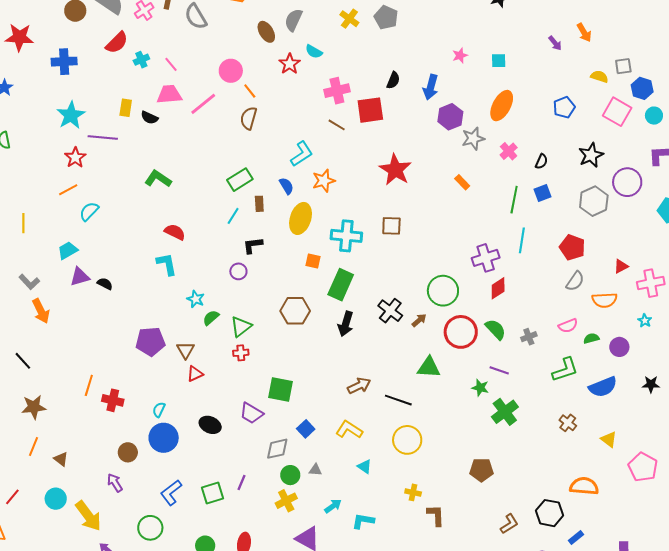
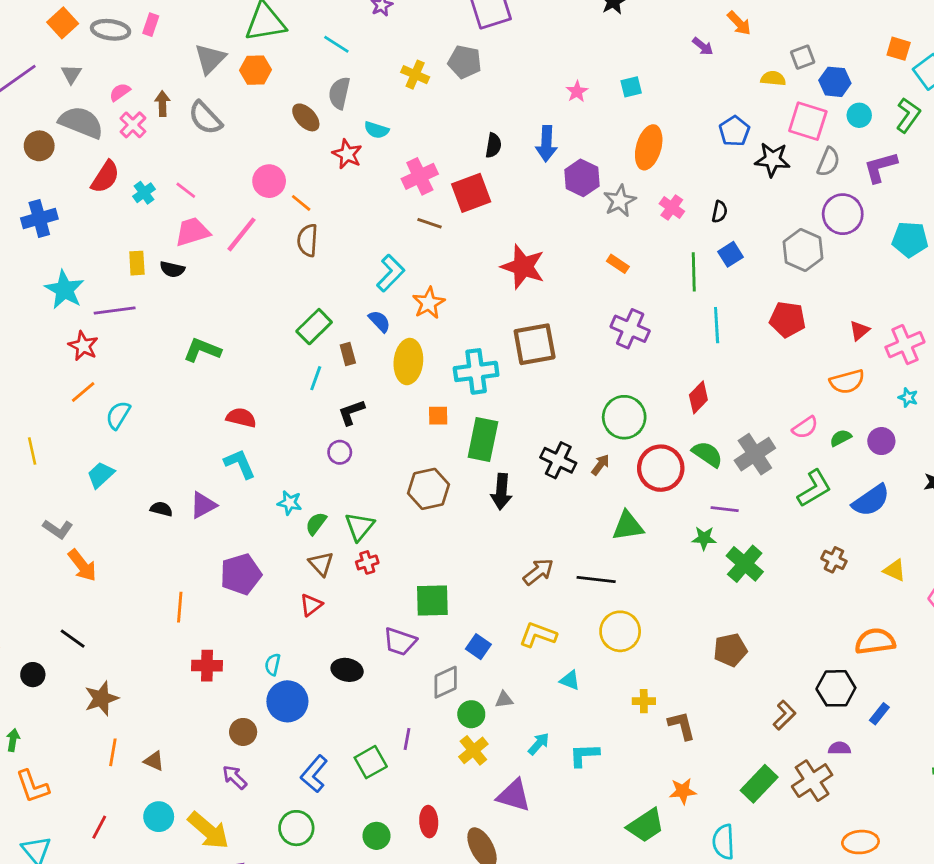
black star: (591, 155) -> (772, 160), moved, turned -30
brown square: (391, 226) -> (535, 344), size x1.5
purple cross: (486, 258) -> (630, 329), moved, turned -36
purple triangle: (80, 277) -> (203, 505), moved
gray semicircle: (575, 281) -> (828, 162), moved
gray cross: (529, 337) -> (755, 454), size x1.8
brown triangle: (186, 350) -> (321, 564), moved
orange line: (89, 385) -> (180, 607), moved

